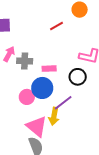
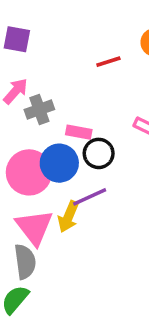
gray cross: (25, 61) -> (39, 109), turned -35
black circle: (78, 77) -> (99, 153), moved
pink circle: (27, 97) -> (29, 172), size x1.6

